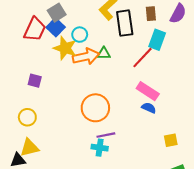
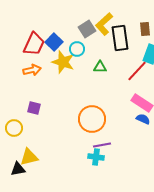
gray square: (57, 13) -> (87, 29), moved
orange arrow: (86, 57) -> (32, 70), moved, size x0.7
purple square: (35, 81) -> (34, 108), moved
yellow circle: (27, 117) -> (14, 128), moved

